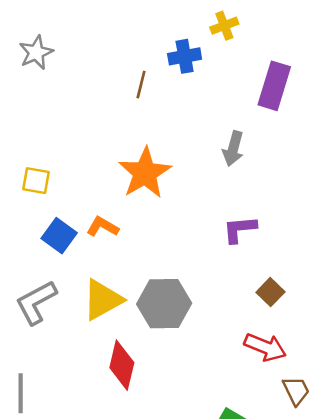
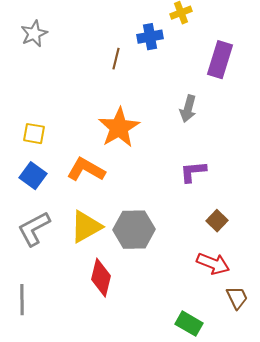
orange L-shape: (103, 227) -> (86, 170), size x1.5
blue square: (59, 236) -> (33, 176), moved

